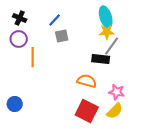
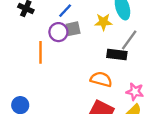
yellow star: (107, 32) -> (103, 22), moved
purple circle: (19, 39) -> (58, 32), moved

